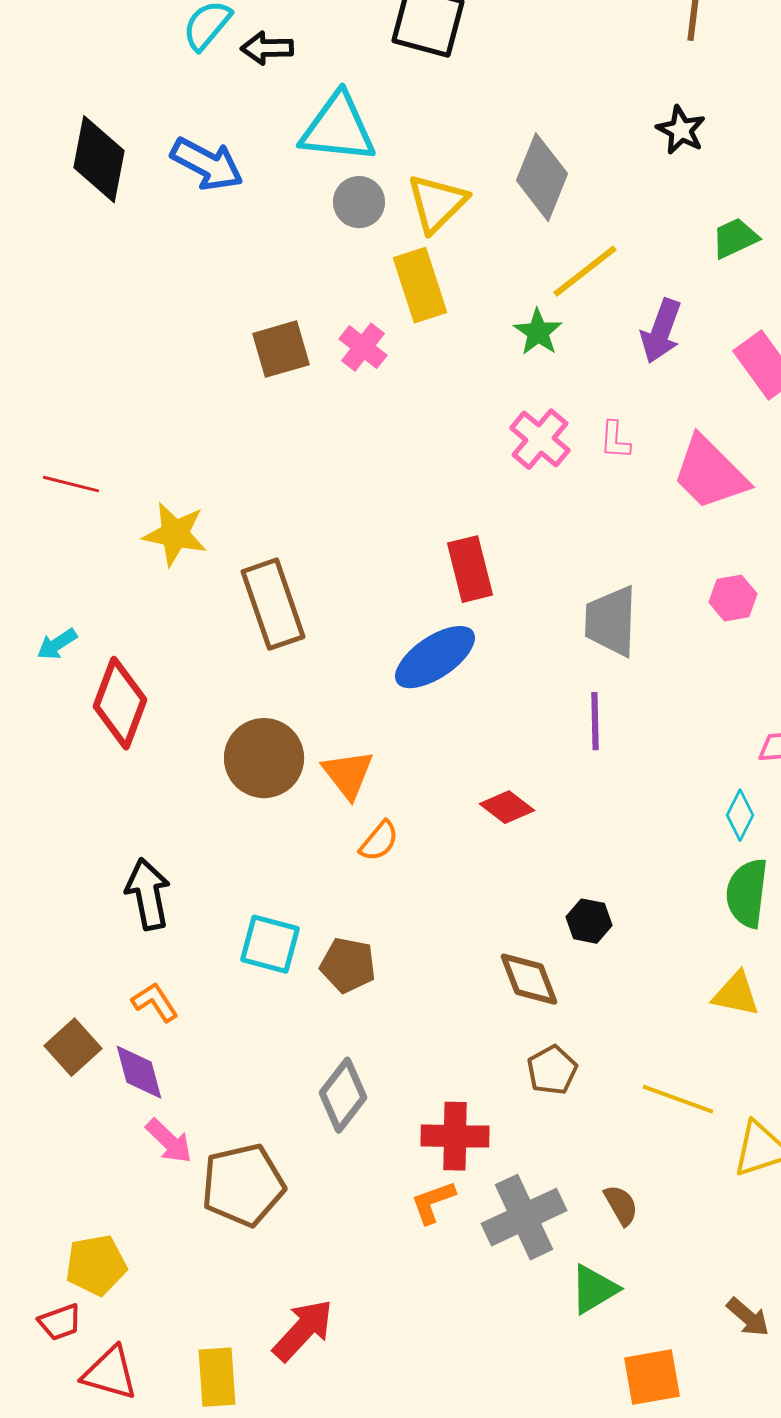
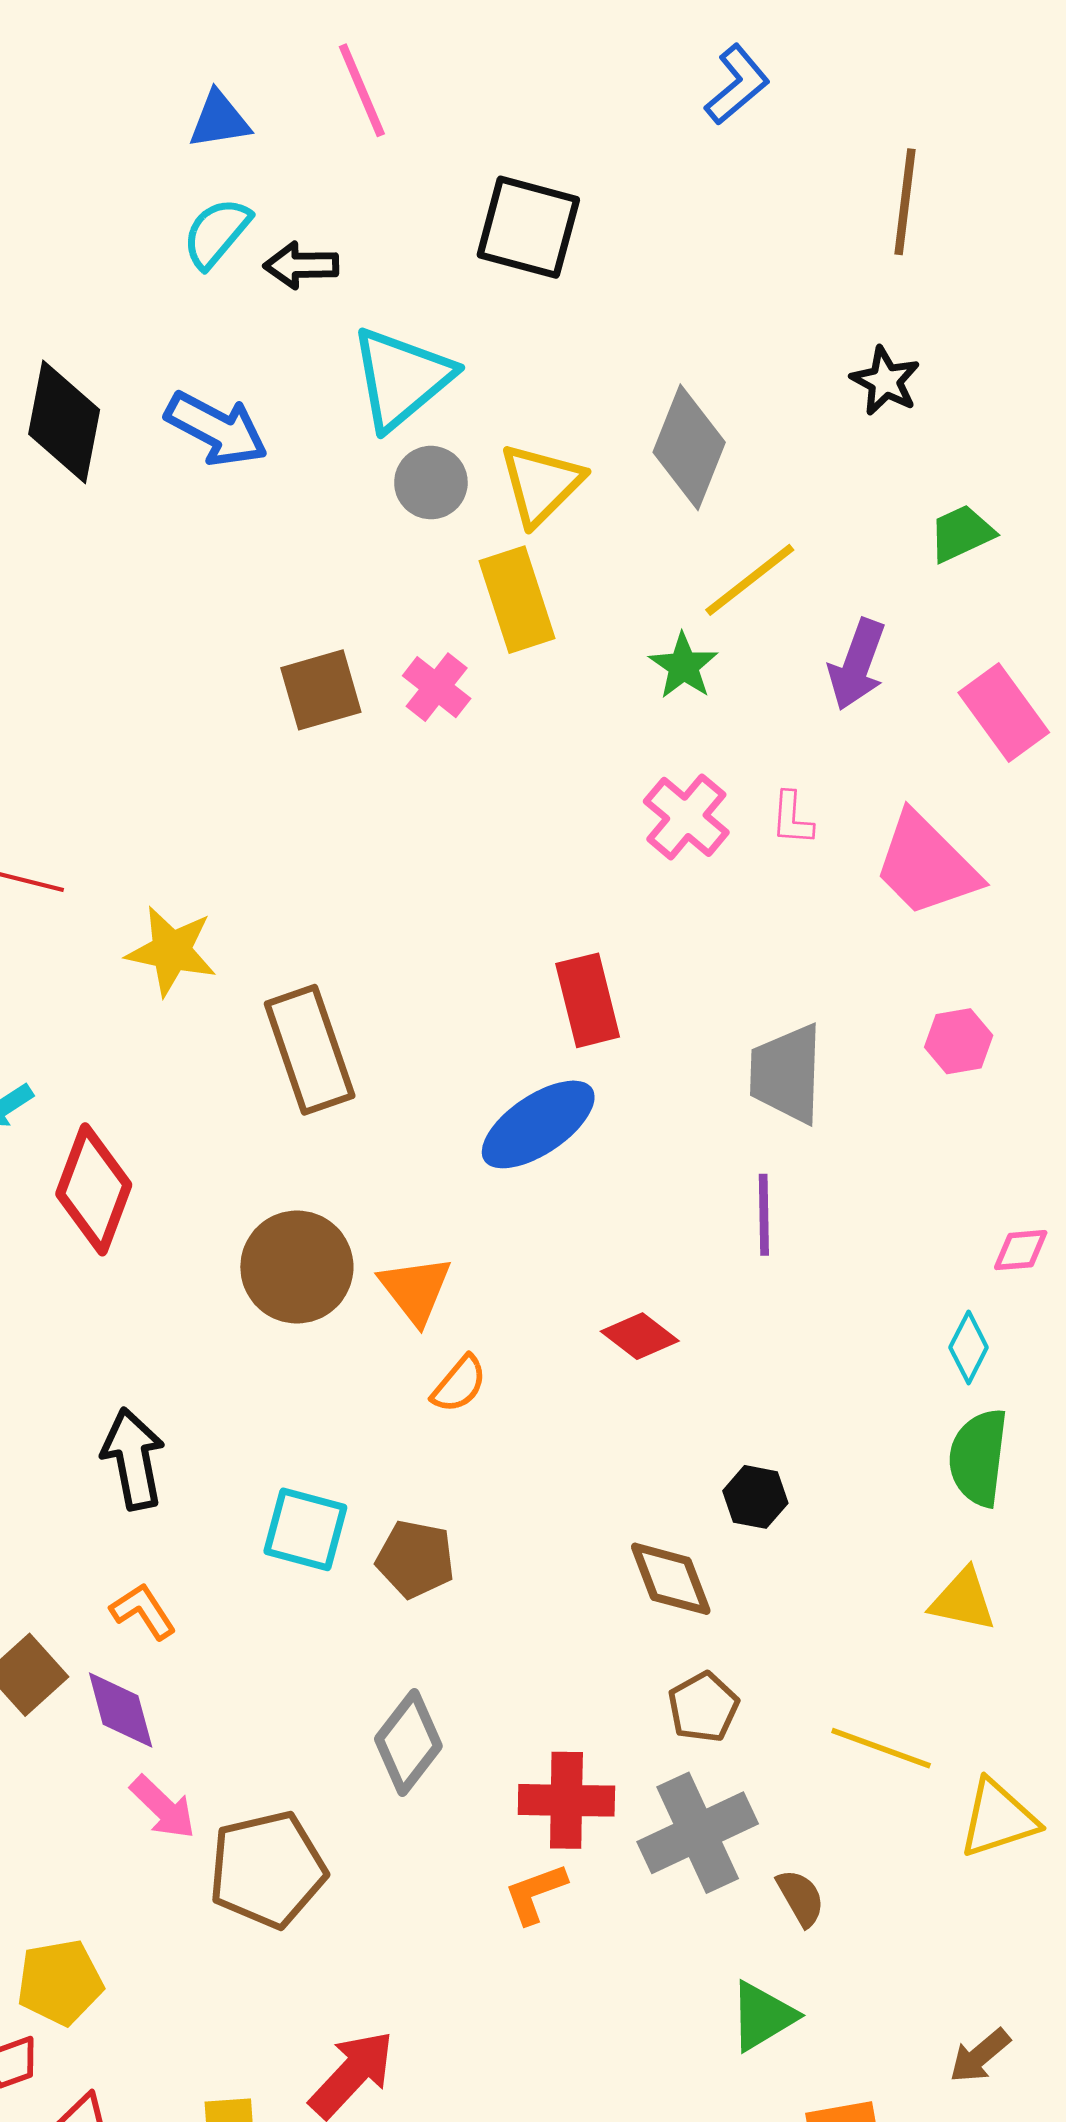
cyan triangle: (338, 128) -> (401, 378), turned -46
gray cross: (524, 1217) -> (698, 1833), moved
brown arrow: (748, 1317) -> (980, 2056), turned 99

